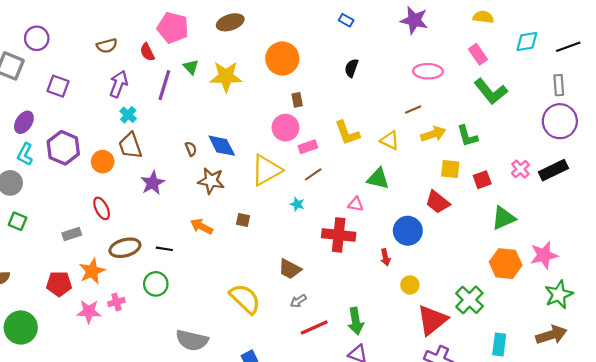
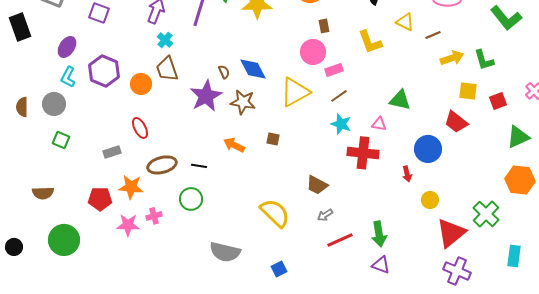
yellow L-shape: (347, 133) -> (370, 42), moved
yellow triangle: (390, 140) -> (405, 22), moved
purple star: (153, 183) -> (206, 96), moved, size x1.4
cyan star: (297, 204) -> (341, 124), moved, size x1.5
orange star: (92, 271) -> (131, 187), turned 30

